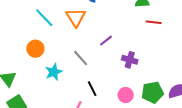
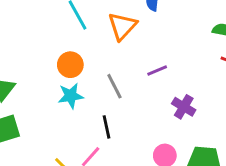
orange circle: (35, 49) -> (70, 65), moved
black line: (92, 89) -> (107, 127), moved

